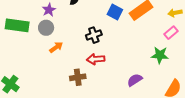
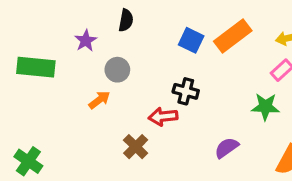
gray circle: (46, 28) -> (117, 70), moved
black cross: (94, 35) -> (186, 91), moved, turned 35
brown cross: (78, 77) -> (136, 147), turned -35

